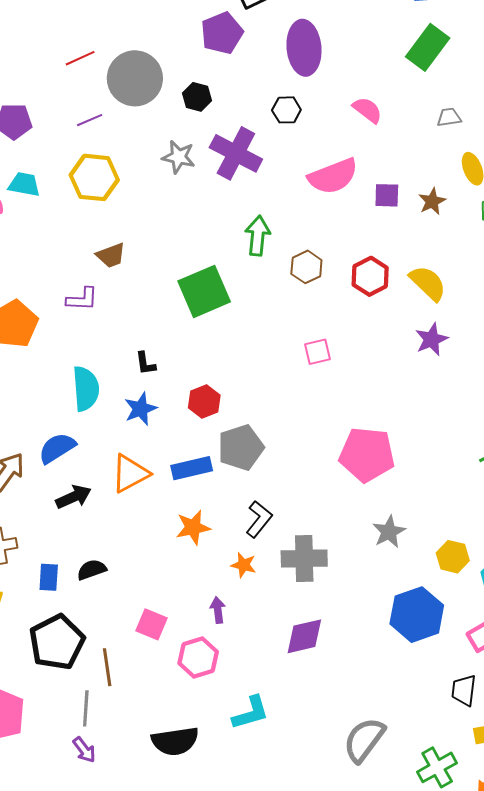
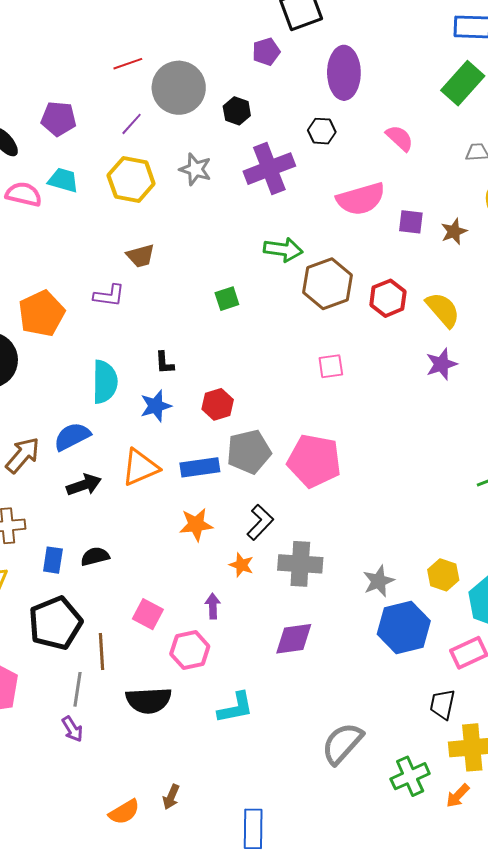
purple pentagon: (222, 33) -> (266, 52), size x0.7
purple line: (90, 120) -> (132, 124), turned -30
purple cross: (236, 153) -> (269, 169), turned 36
gray star: (179, 157) -> (195, 169), moved
green arrow: (258, 236) -> (283, 250), turned 87
brown hexagon: (306, 267) -> (327, 284), size x1.6
green square: (204, 291) -> (227, 299), size x0.5
pink pentagon: (367, 455) -> (314, 461), moved
gray star: (389, 532) -> (379, 581), moved
black semicircle: (175, 741) -> (149, 700), moved

